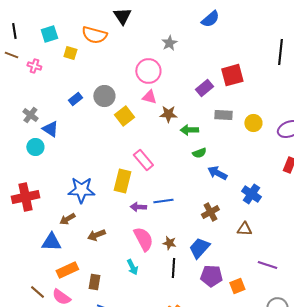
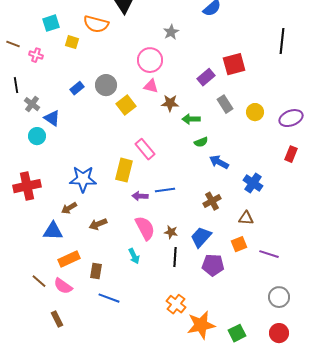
black line: (14, 31) -> (16, 85), moved
gray rectangle: (223, 115) -> (225, 104), turned 54
orange square: (237, 286) -> (239, 244), moved

